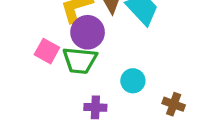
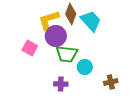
green trapezoid: (80, 60) -> (67, 54), moved
brown cross: (174, 104) -> (111, 82), turned -32

